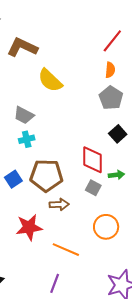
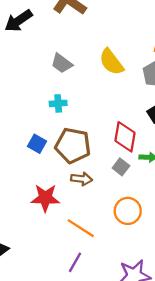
yellow semicircle: (50, 80) -> (111, 62), moved
gray trapezoid: (24, 115) -> (62, 63), moved
blue square: (13, 179) -> (37, 144), turned -36
purple line: (55, 283) -> (75, 262), moved

